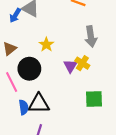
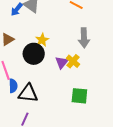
black circle: (29, 69) -> (34, 54), moved
blue semicircle: (24, 107) -> (13, 86), moved

